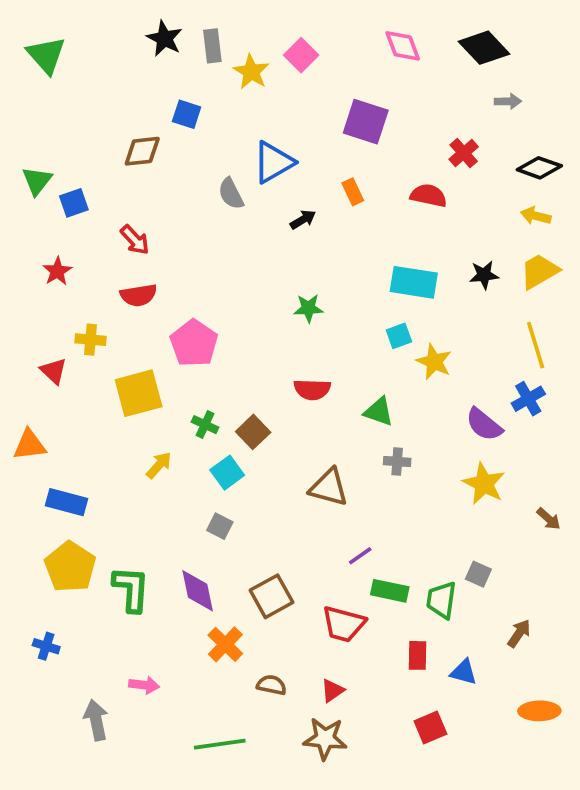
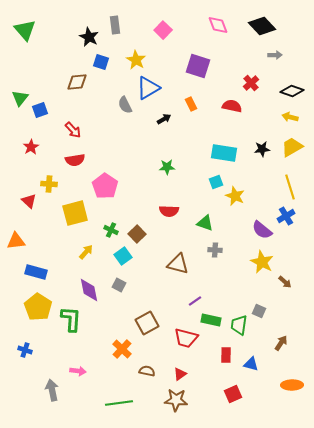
black star: (164, 38) -> (89, 37), moved
yellow star: (251, 72) -> (136, 60), moved
brown arrow: (549, 519) -> (285, 282), moved
purple diamond: (198, 591) -> (89, 290), moved

